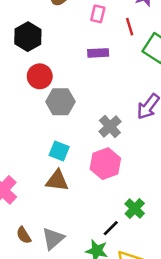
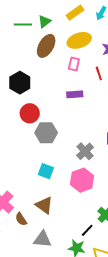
brown triangle: (57, 181) -> (44, 205), moved, turned 30
brown semicircle: (24, 235) -> (21, 219), moved
gray triangle: (53, 239) -> (43, 239), turned 48

